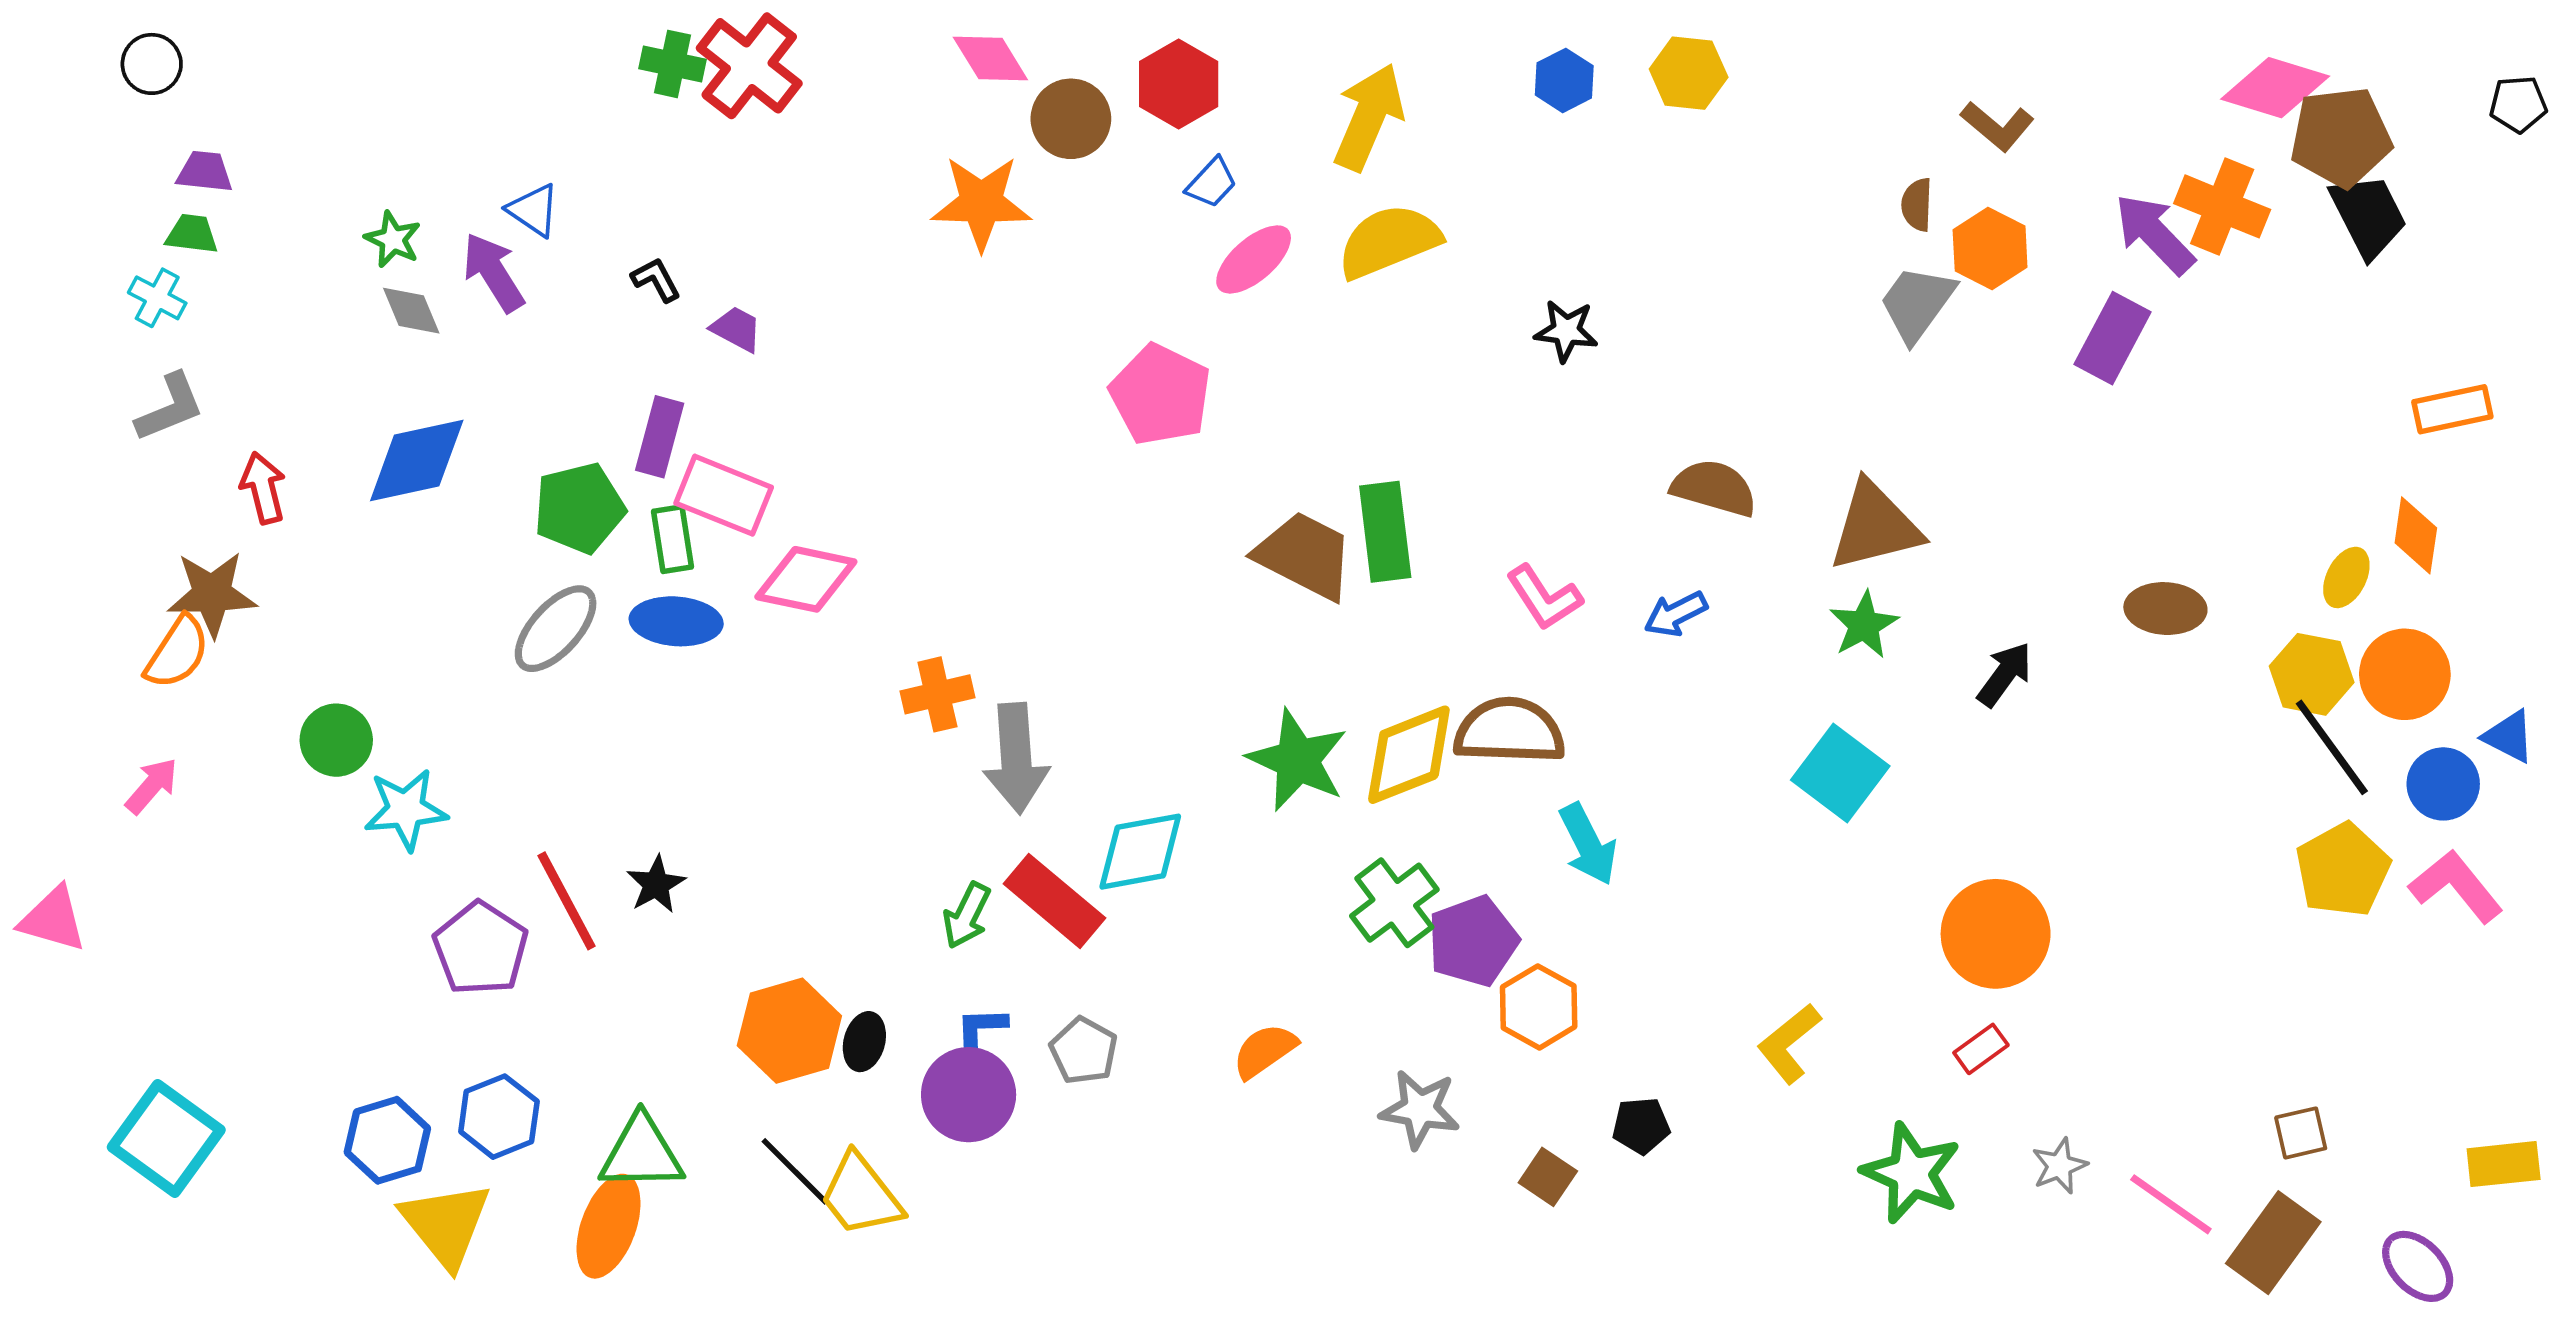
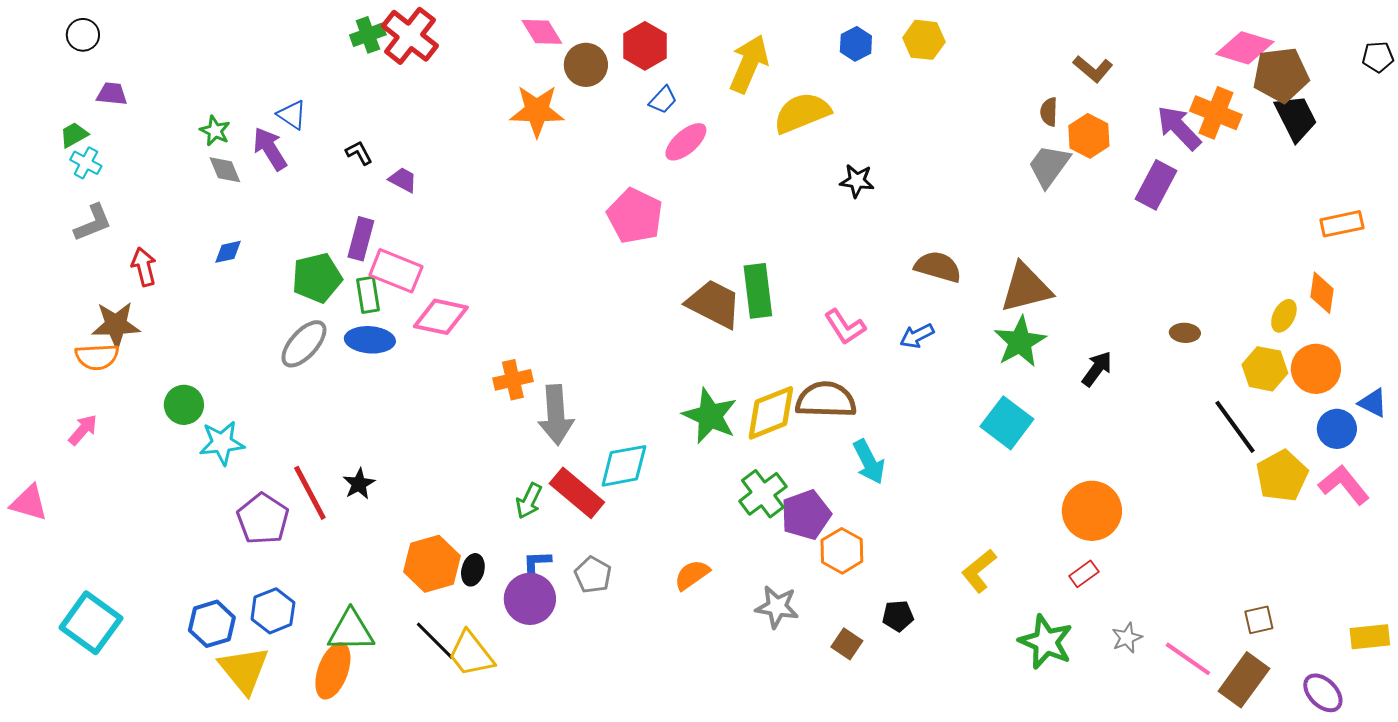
green cross: (672, 64) -> (368, 35), turned -32
green trapezoid: (192, 234) -> (74, 135), moved, turned -36
yellow semicircle: (1389, 241) -> (802, 113), moved
blue diamond: (417, 461) -> (228, 252), size x0.5
brown ellipse: (2165, 609) -> (1185, 333), size x0.7
green star: (1864, 625) -> (1020, 342), size x1.4
orange semicircle: (177, 652) -> (97, 357), turned 54
black line: (2332, 747) -> (1235, 427), moved

